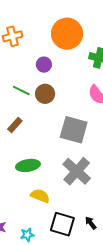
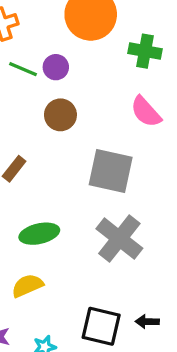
green line: (21, 90) -> (23, 69), moved
yellow semicircle: (40, 196) -> (27, 286), moved, turned -42
black arrow: (91, 223) -> (147, 322), turned -48

